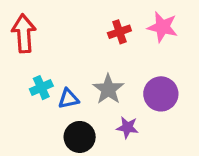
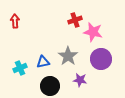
pink star: (162, 27) -> (93, 32), moved
red arrow: (24, 33) -> (15, 21), size x0.6
cyan cross: (41, 88) -> (20, 68), moved

